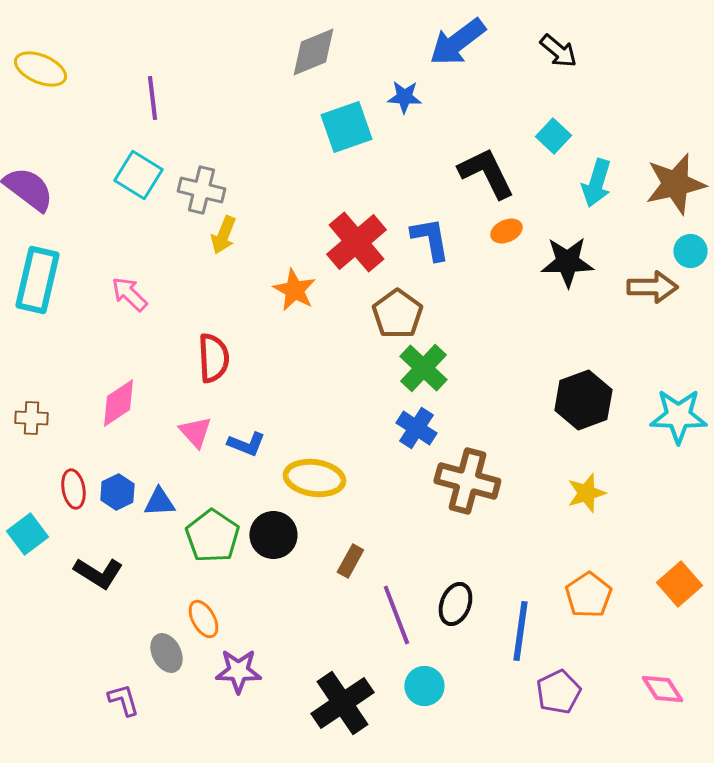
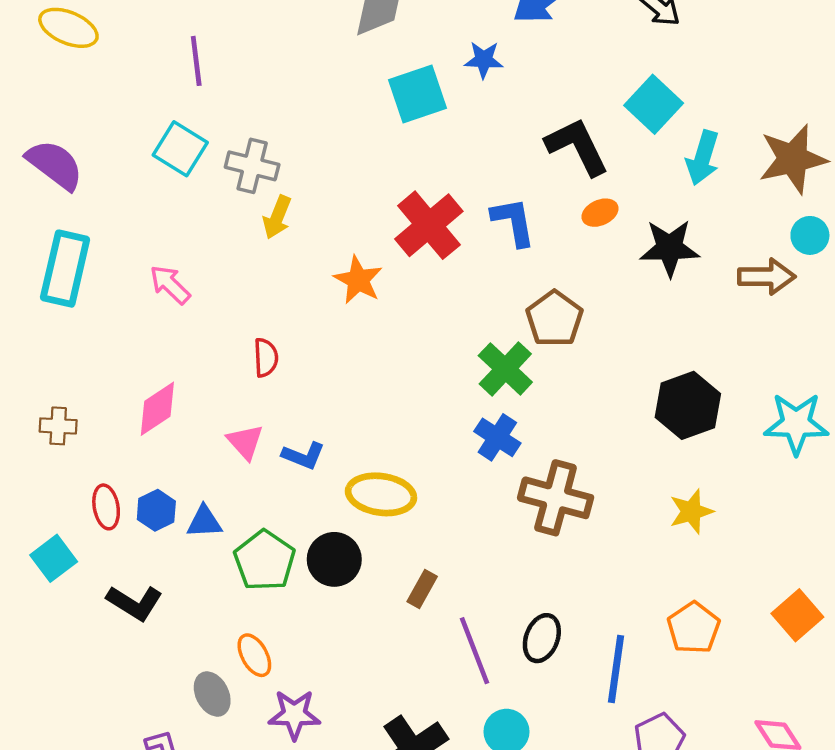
cyan square: (553, 136) -> (654, 104), size x1.4
brown pentagon: (397, 314) -> (554, 319), moved
red semicircle: (213, 358) -> (266, 358), size x0.7

